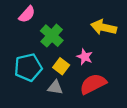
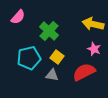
pink semicircle: (27, 14) -> (18, 17), moved
pink star: (85, 57) -> (94, 49), moved

